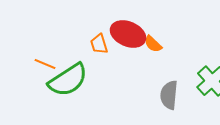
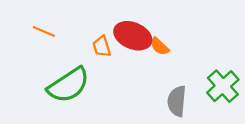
orange line: (45, 64) -> (44, 31), moved

